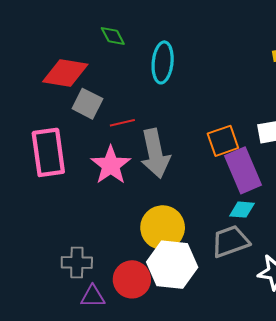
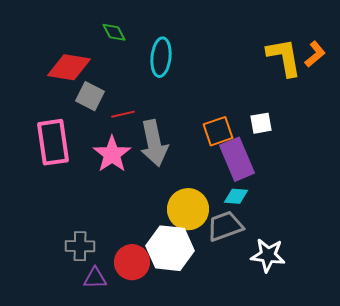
yellow circle: (163, 228) -> (188, 209), moved

